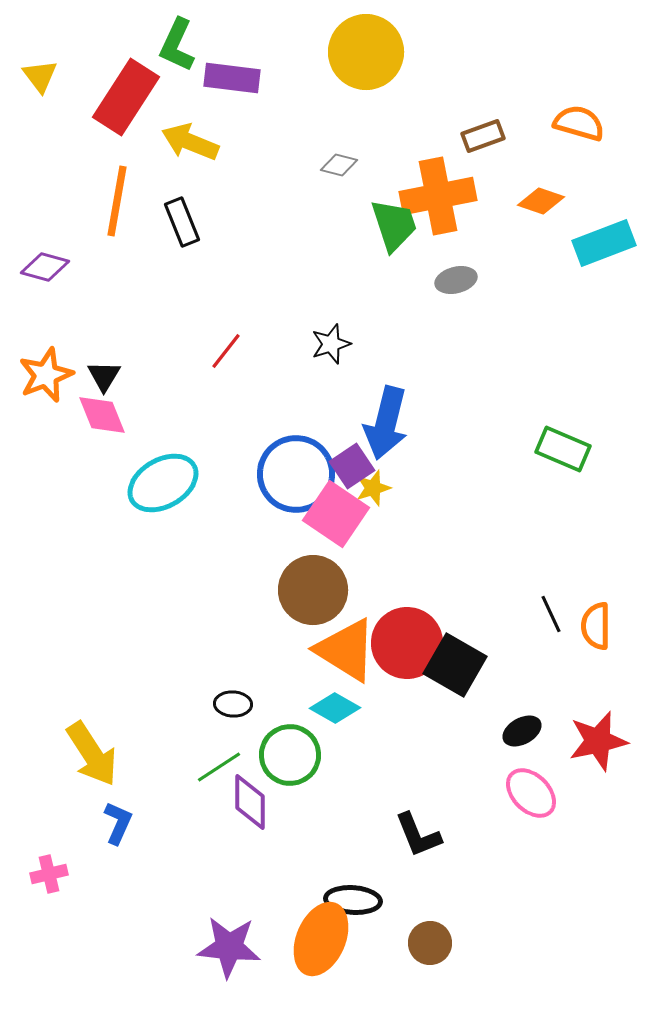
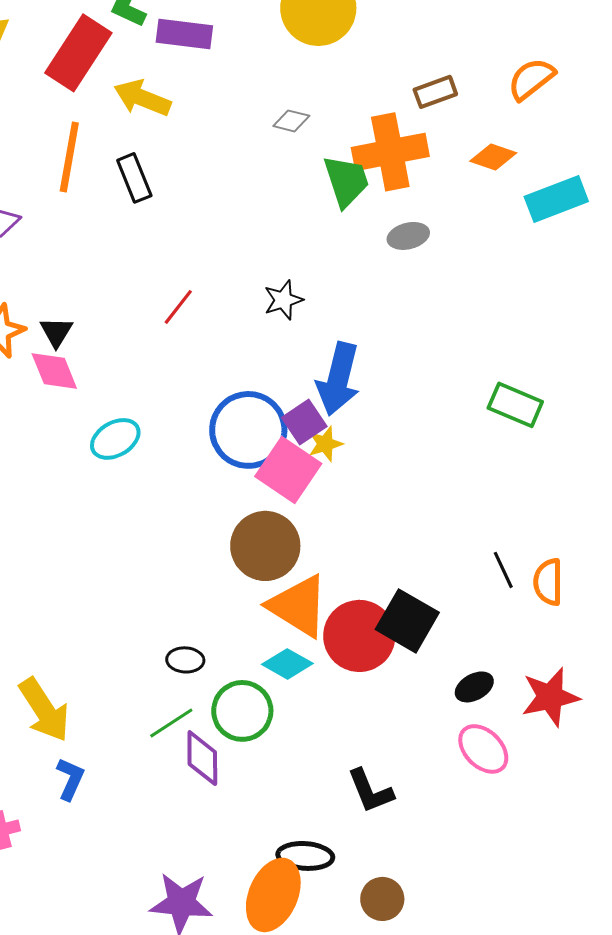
orange semicircle: (579, 123) -> (531, 79), turned -54
cyan ellipse: (163, 483) -> (115, 439), size x0.7
red circle: (407, 643) -> (359, 636), moved

